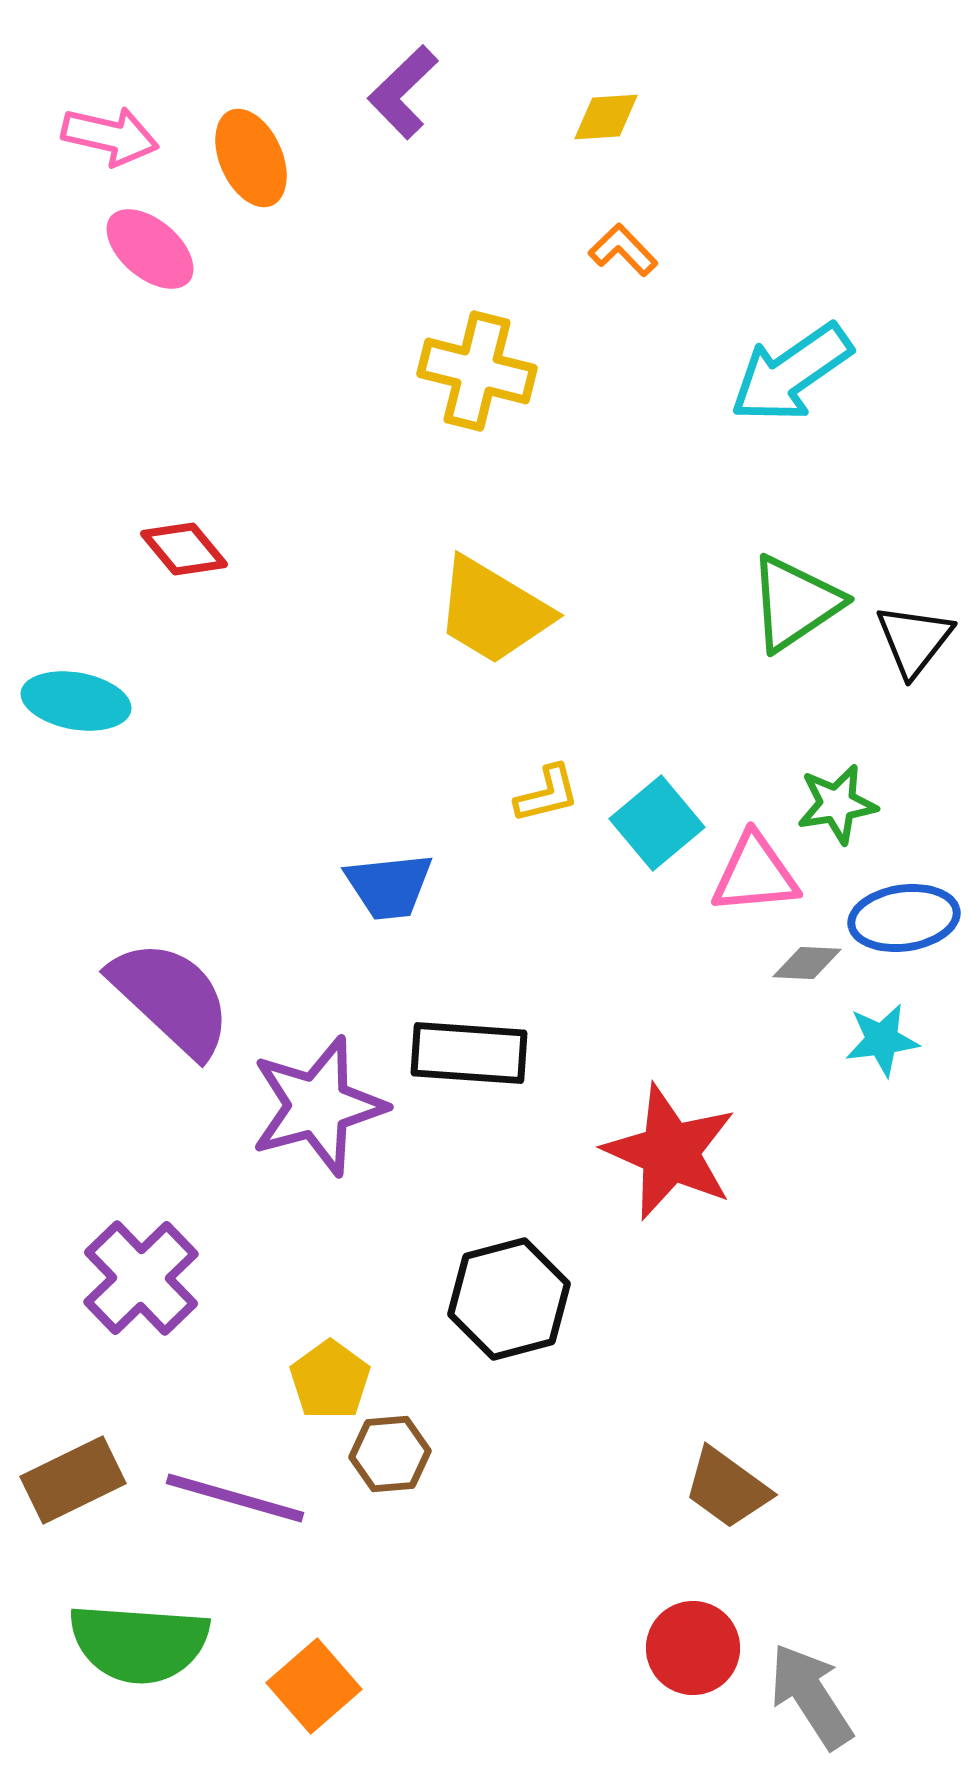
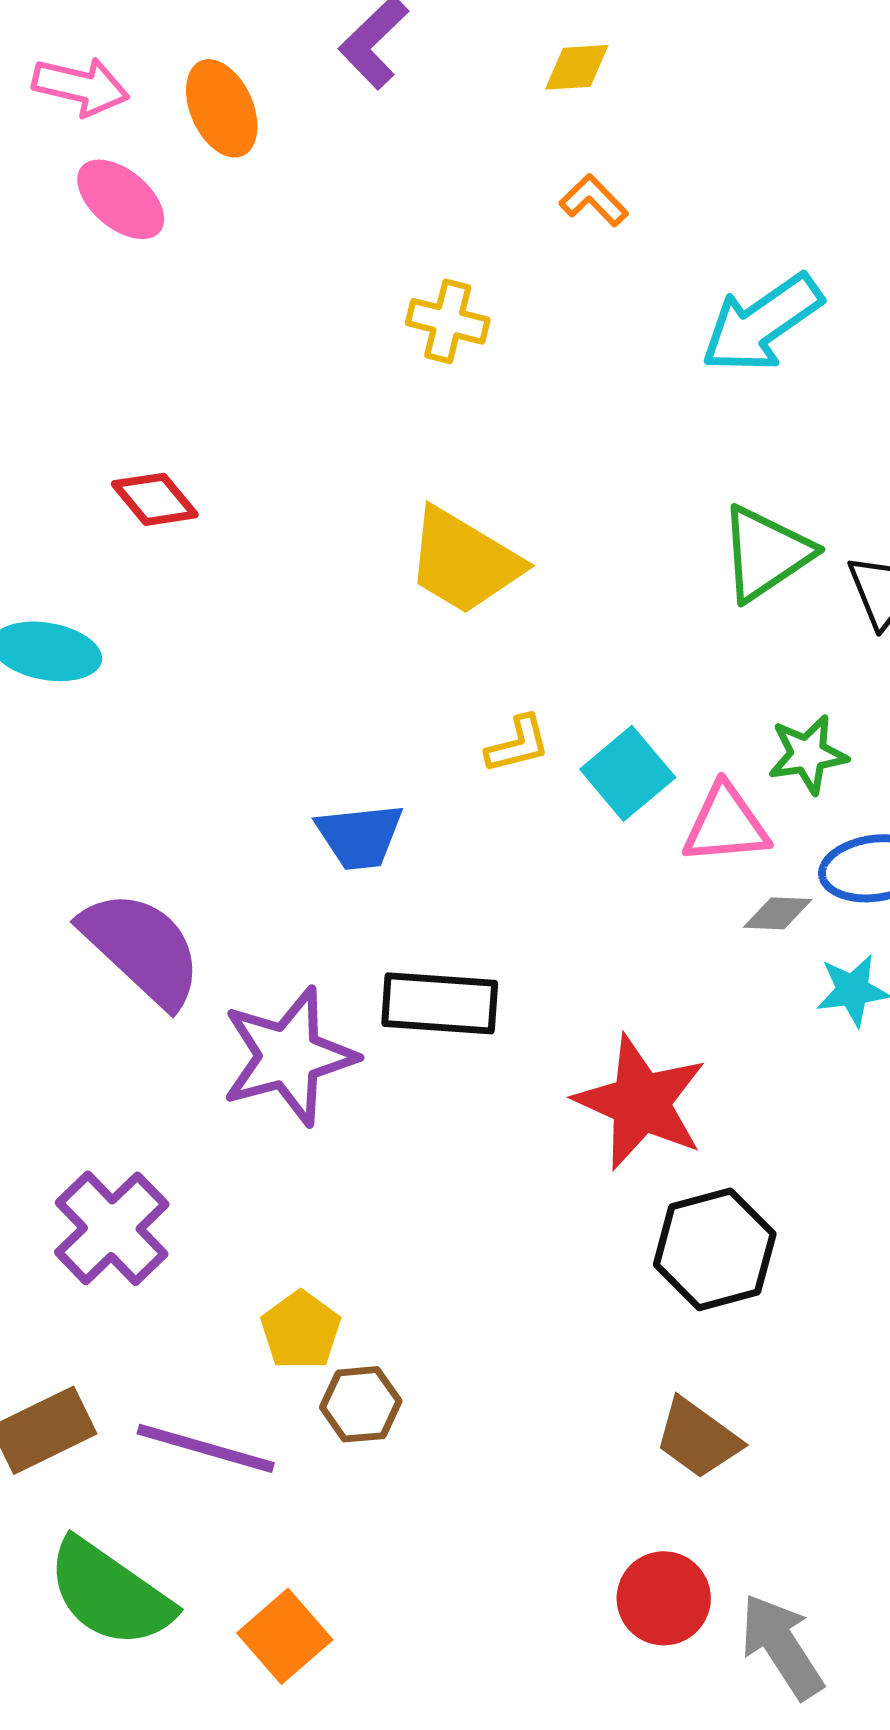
yellow cross: (477, 371) -> (448, 321), size x0.7
black hexagon: (509, 1299) -> (715, 1249), moved
green semicircle: (139, 1643) -> (110, 1593), turned 31

